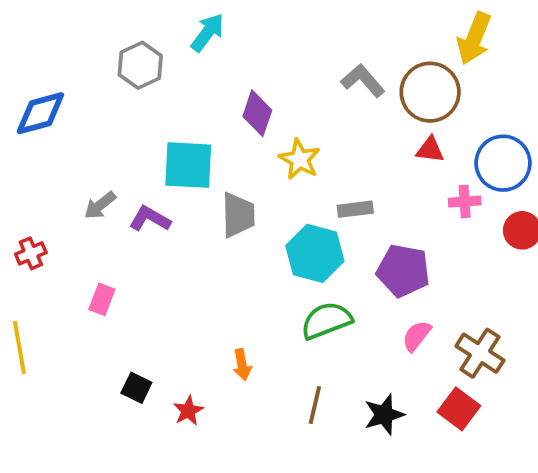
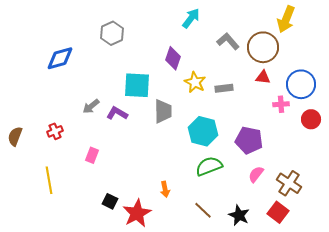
cyan arrow: (207, 33) -> (191, 18), moved
gray rectangle: (355, 209) -> (224, 88), moved
brown line: (315, 405) -> (203, 210), turned -60
red star: (188, 411) -> (137, 213), size x1.8
black star: (384, 415) -> (239, 215), turned -30

